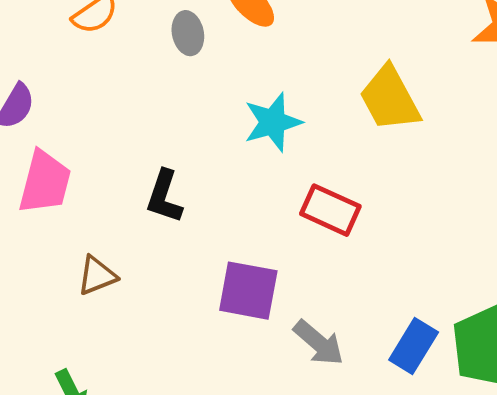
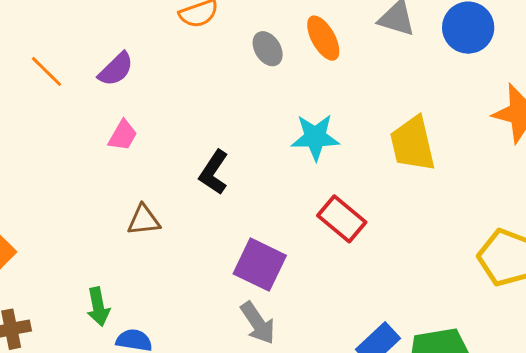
gray ellipse: (188, 33) -> (268, 49), turned -36
pink trapezoid: (45, 182) -> (123, 135), size x0.6
gray arrow: (319, 343) -> (258, 323), moved

